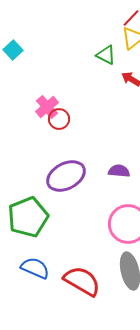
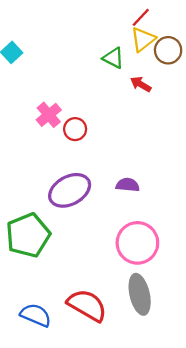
red circle: (59, 119) -> (75, 129), moved
blue semicircle: (35, 268) -> (36, 315), moved

